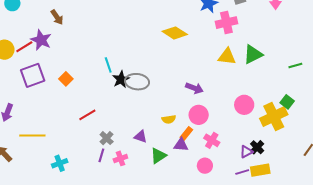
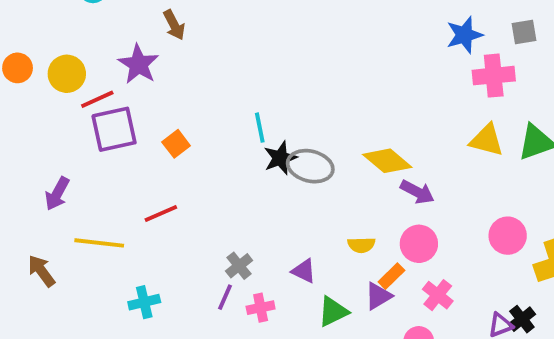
yellow diamond: (175, 33) -> (387, 161), moved
red line: (24, 47) -> (97, 99), moved
red line: (87, 115) -> (161, 213), moved
purple triangle: (181, 145) -> (378, 296), turned -42

